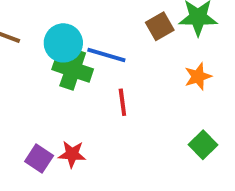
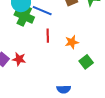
orange star: (198, 76) -> (72, 42), moved

